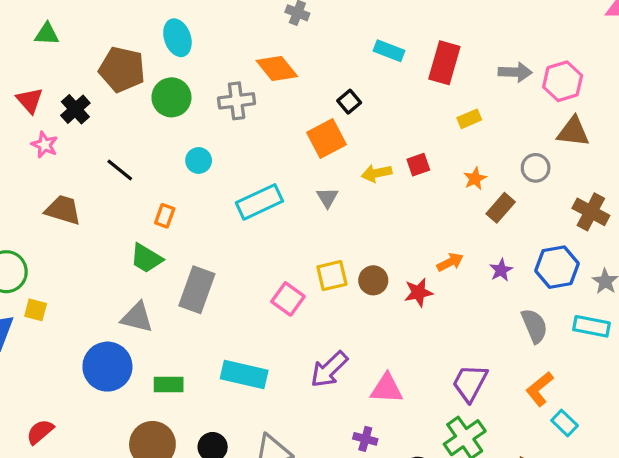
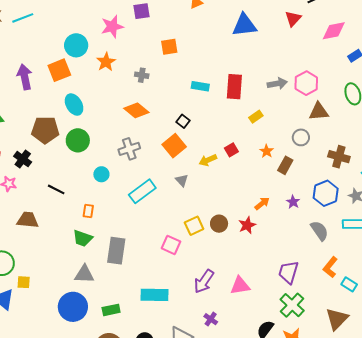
gray cross: (237, 101) -> (129, 149), moved
purple cross: (365, 439) -> (211, 319), moved, turned 32

